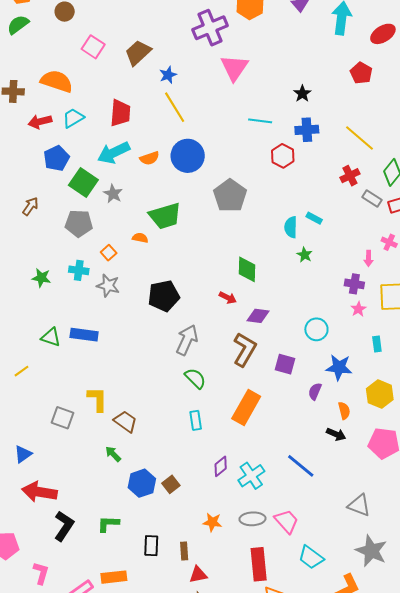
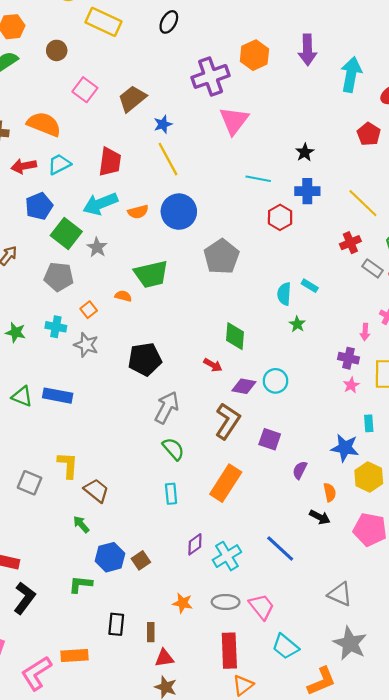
cyan circle: (316, 329) -> (276, 381), moved
blue star: (339, 367) -> (345, 448), moved
green L-shape: (108, 524) -> (81, 584), moved

